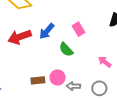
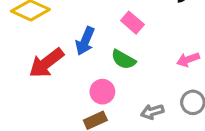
pink arrow: (105, 62) -> (188, 59), turned -40
pink circle: (58, 77) -> (102, 92), moved

